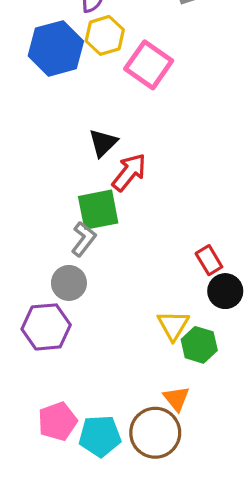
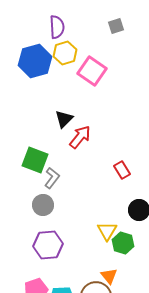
green square: (98, 210) -> (35, 160), moved, turned 32
red rectangle: (209, 260) -> (122, 170), moved
purple hexagon: (46, 327) -> (48, 245), moved

